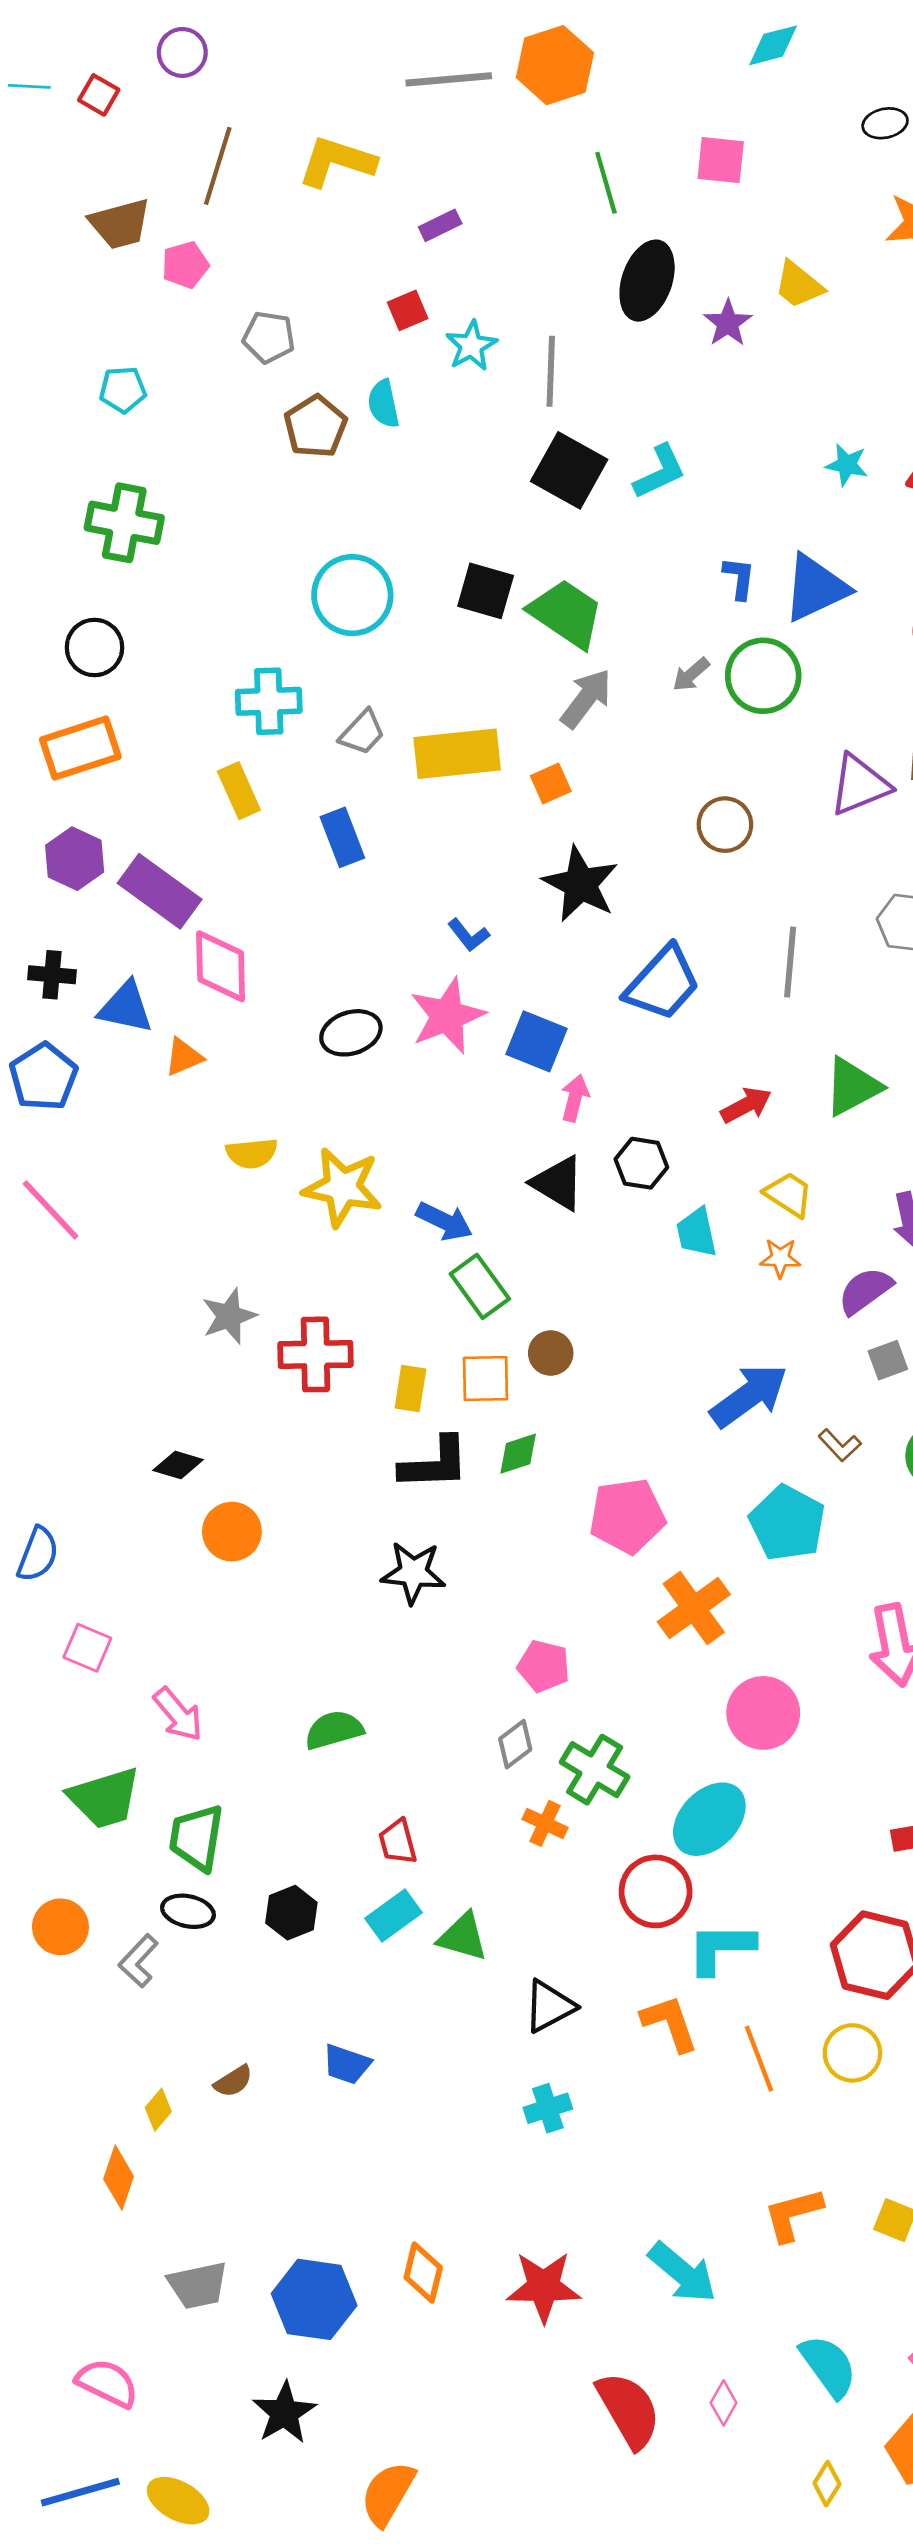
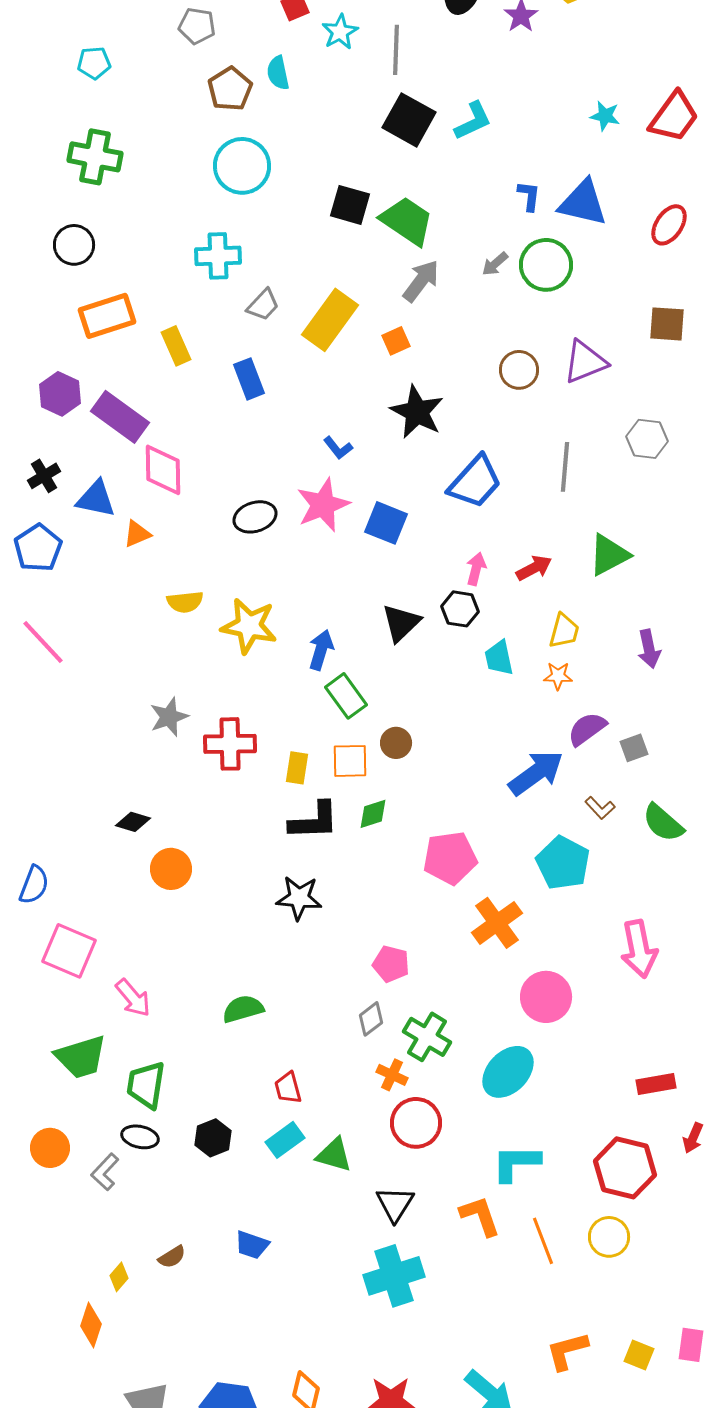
blue triangle: (816, 588) -> (583, 203), turned 38
cyan circle: (352, 595) -> (242, 166), moved
cyan cross: (269, 701) -> (218, 256), moved
orange rectangle: (80, 748) -> (107, 316), moved
yellow rectangle: (457, 754) -> (330, 320), turned -48
purple triangle: (860, 785) -> (585, 362), moved
black cross: (52, 975) -> (44, 476), turned -36
pink arrow: (575, 1098) -> (476, 569), moved
black triangle: (558, 1183) -> (401, 623), turned 45
yellow trapezoid: (789, 1194) -> (564, 631), turned 72
blue arrow: (444, 1221) -> (321, 650), turned -99
purple semicircle: (865, 1291) -> (587, 729), moved
pink square: (87, 1648) -> (69, 951), size x1.6
red circle: (656, 1891) -> (416, 1123), moved
black triangle: (549, 2006) -> (395, 1204), turned -30
cyan cross: (548, 2108) -> (394, 1276), size x1.8

